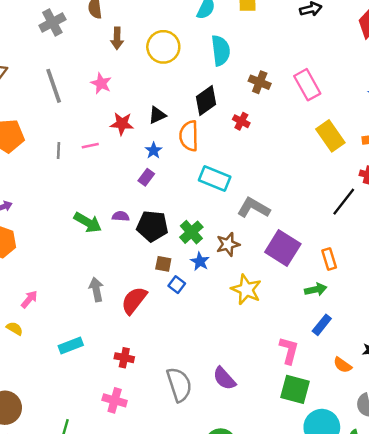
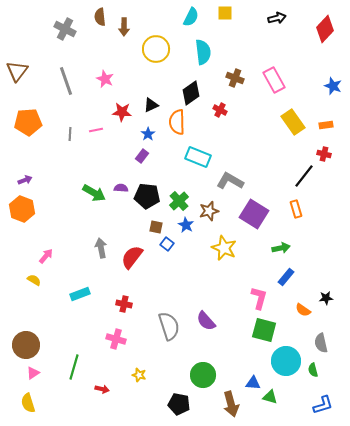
gray cross: (52, 22) -> (65, 29), turned -35
brown arrow: (117, 38) -> (124, 27), moved
orange rectangle: (329, 259) -> (296, 209), moved

